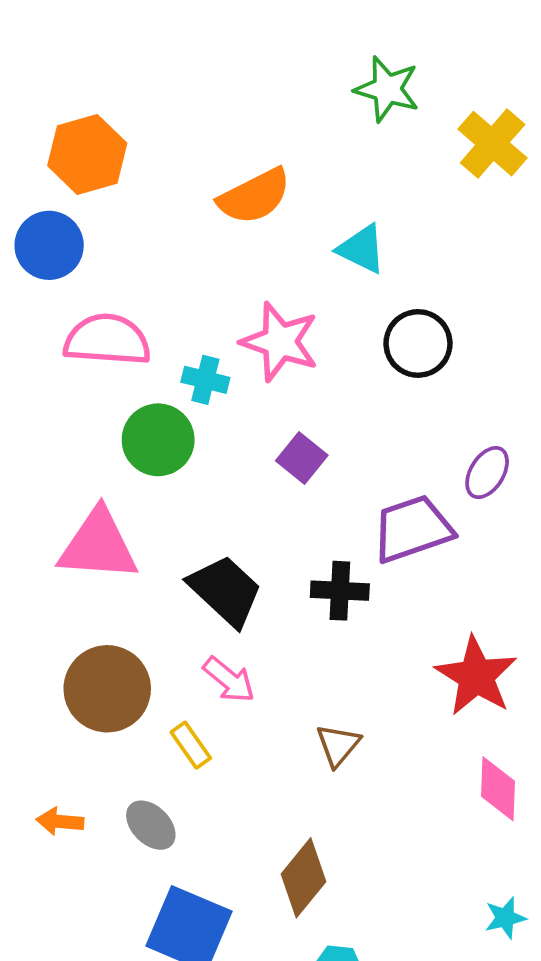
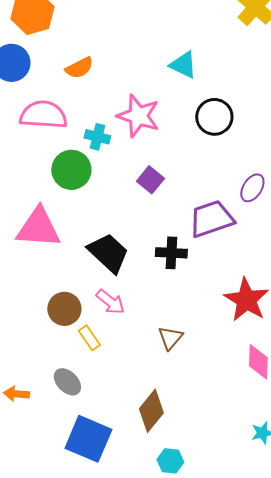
orange semicircle: (254, 196) -> (79, 68), moved, size x0.7
brown circle: (107, 689) -> (64, 309), moved, size x0.7
orange arrow: (60, 821) -> (16, 394), moved

